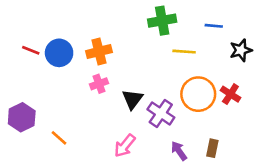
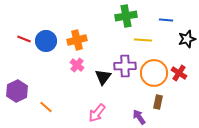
pink cross: (99, 84) -> (77, 65), turned -32
purple cross: (161, 113) -> (125, 66), moved, turned -35
brown rectangle: (212, 148) -> (158, 102), moved

